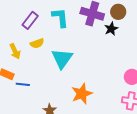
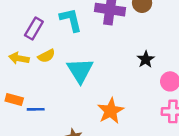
black star: (111, 29) -> (146, 59), moved
yellow arrow: (15, 51) -> (19, 58), moved, turned 133

